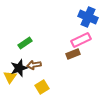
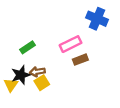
pink rectangle: (81, 40) -> (70, 44), moved
yellow square: (42, 87) -> (42, 83), moved

